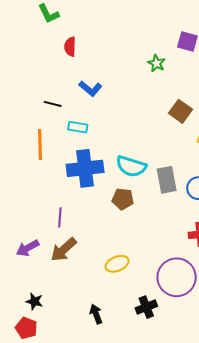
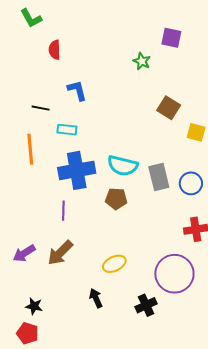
blue L-shape: (90, 89) -> (77, 90), turned -140
purple line: (60, 217) -> (63, 211), moved
black arrow: (96, 314) -> (96, 298), moved

